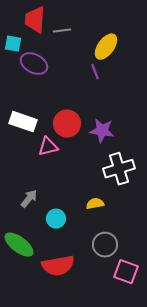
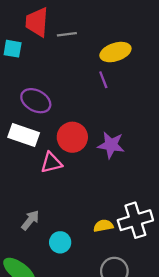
yellow ellipse: (106, 47) -> (115, 52), turned 36
purple ellipse: (34, 64) -> (36, 101), moved
white cross: (119, 169) -> (135, 220), moved

